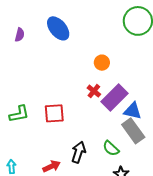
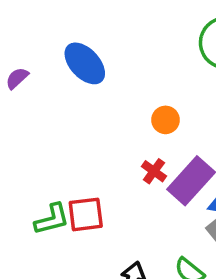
purple semicircle: (20, 35) -> (17, 78), turned -144
green L-shape: (19, 114) -> (52, 219), moved

